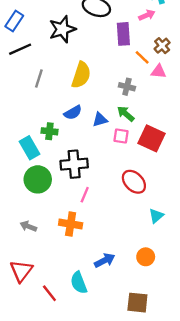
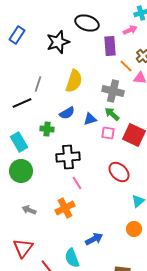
black line: (20, 49) -> (22, 103), moved
gray cross: (127, 87) -> (113, 91), size x1.5
cyan rectangle: (30, 148) -> (19, 142), moved
green circle: (38, 179) -> (21, 171), moved
pink line: (85, 195) -> (77, 183), turned -56
orange cross: (71, 224) -> (65, 208), turned -36
orange circle: (146, 257) -> (134, 229), moved

